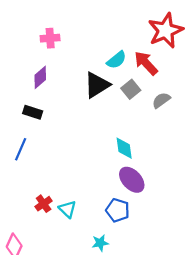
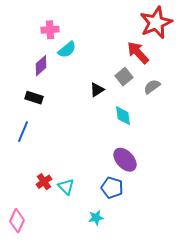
cyan semicircle: (117, 60) -> (67, 50), moved
black triangle: (97, 85) -> (97, 90), moved, size x0.6
cyan diamond: (124, 148) -> (123, 116), moved

